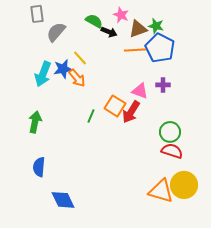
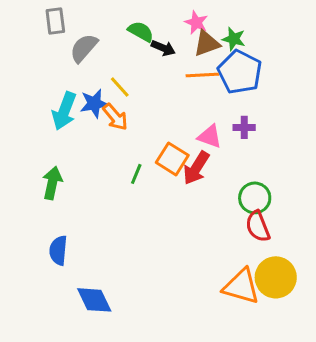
pink star: (121, 15) -> (196, 22), moved
red semicircle: (172, 151) -> (258, 226), turned -130

